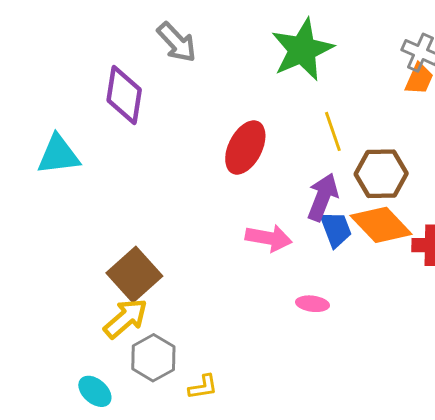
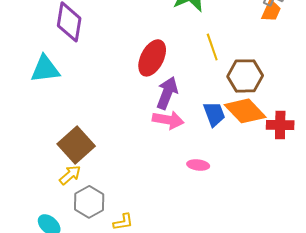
cyan triangle: (58, 155) -> (45, 69), moved
purple arrow: (323, 197) -> (167, 93), moved
yellow arrow: (126, 318) -> (70, 175), size x0.7

